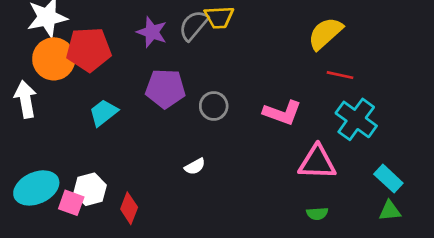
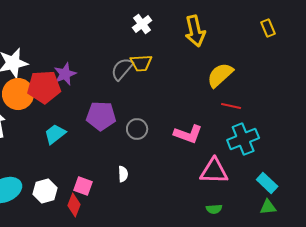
purple star: (152, 32) -> (65, 74), moved, turned 30
cyan cross: (356, 119) -> (243, 139), turned 32
white semicircle: (195, 166) -> (123, 174), turned -63
pink square: (71, 203) -> (83, 186), moved

